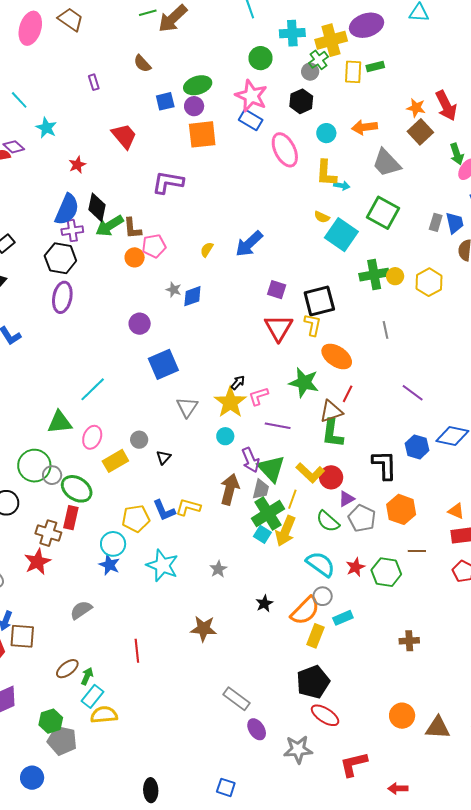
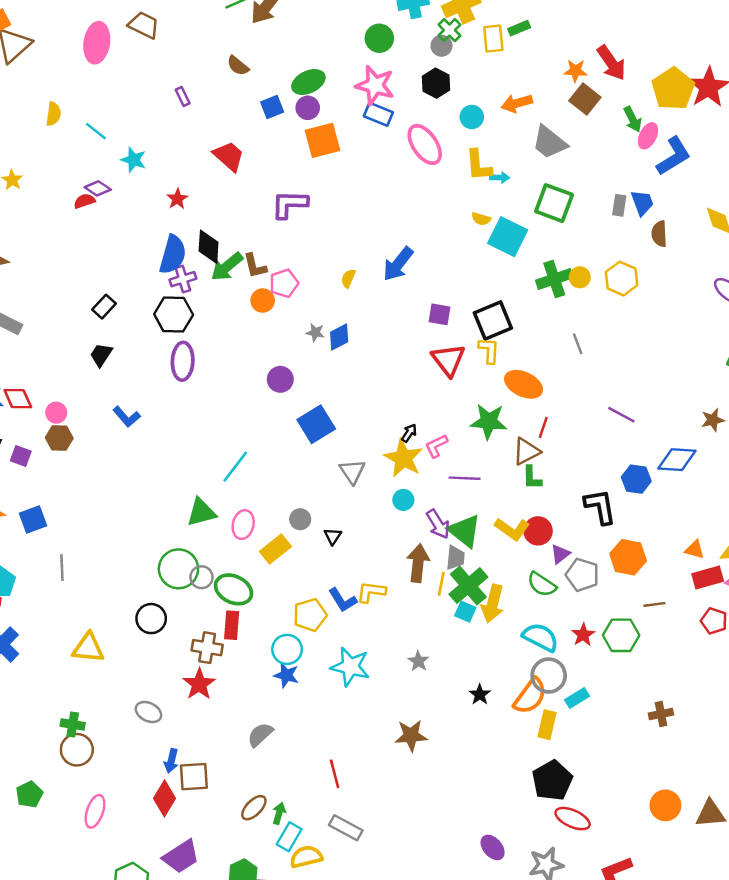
green L-shape: (332, 433) -> (532, 478), size x0.7
yellow line: (292, 499) -> (441, 584), moved
gray circle: (323, 596) -> (549, 676), size x1.5
gray rectangle: (236, 699) -> (346, 828), moved

